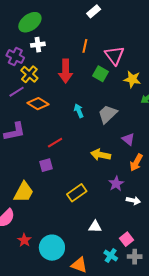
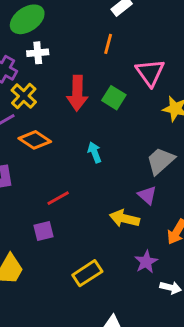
orange line: (85, 46) -> (108, 44), moved
green square: (101, 74) -> (114, 98), moved
gray trapezoid: (108, 114) -> (160, 161), moved
purple triangle: (128, 139) -> (147, 195), moved

